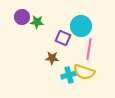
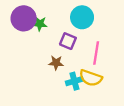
purple circle: (22, 17) -> (24, 18), size x1.5
cyan circle: (81, 26) -> (82, 17), moved

